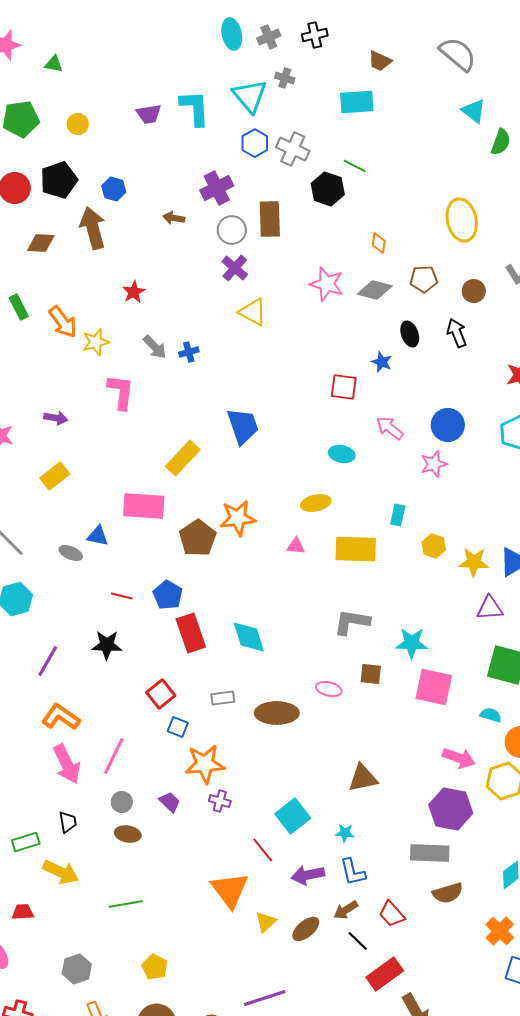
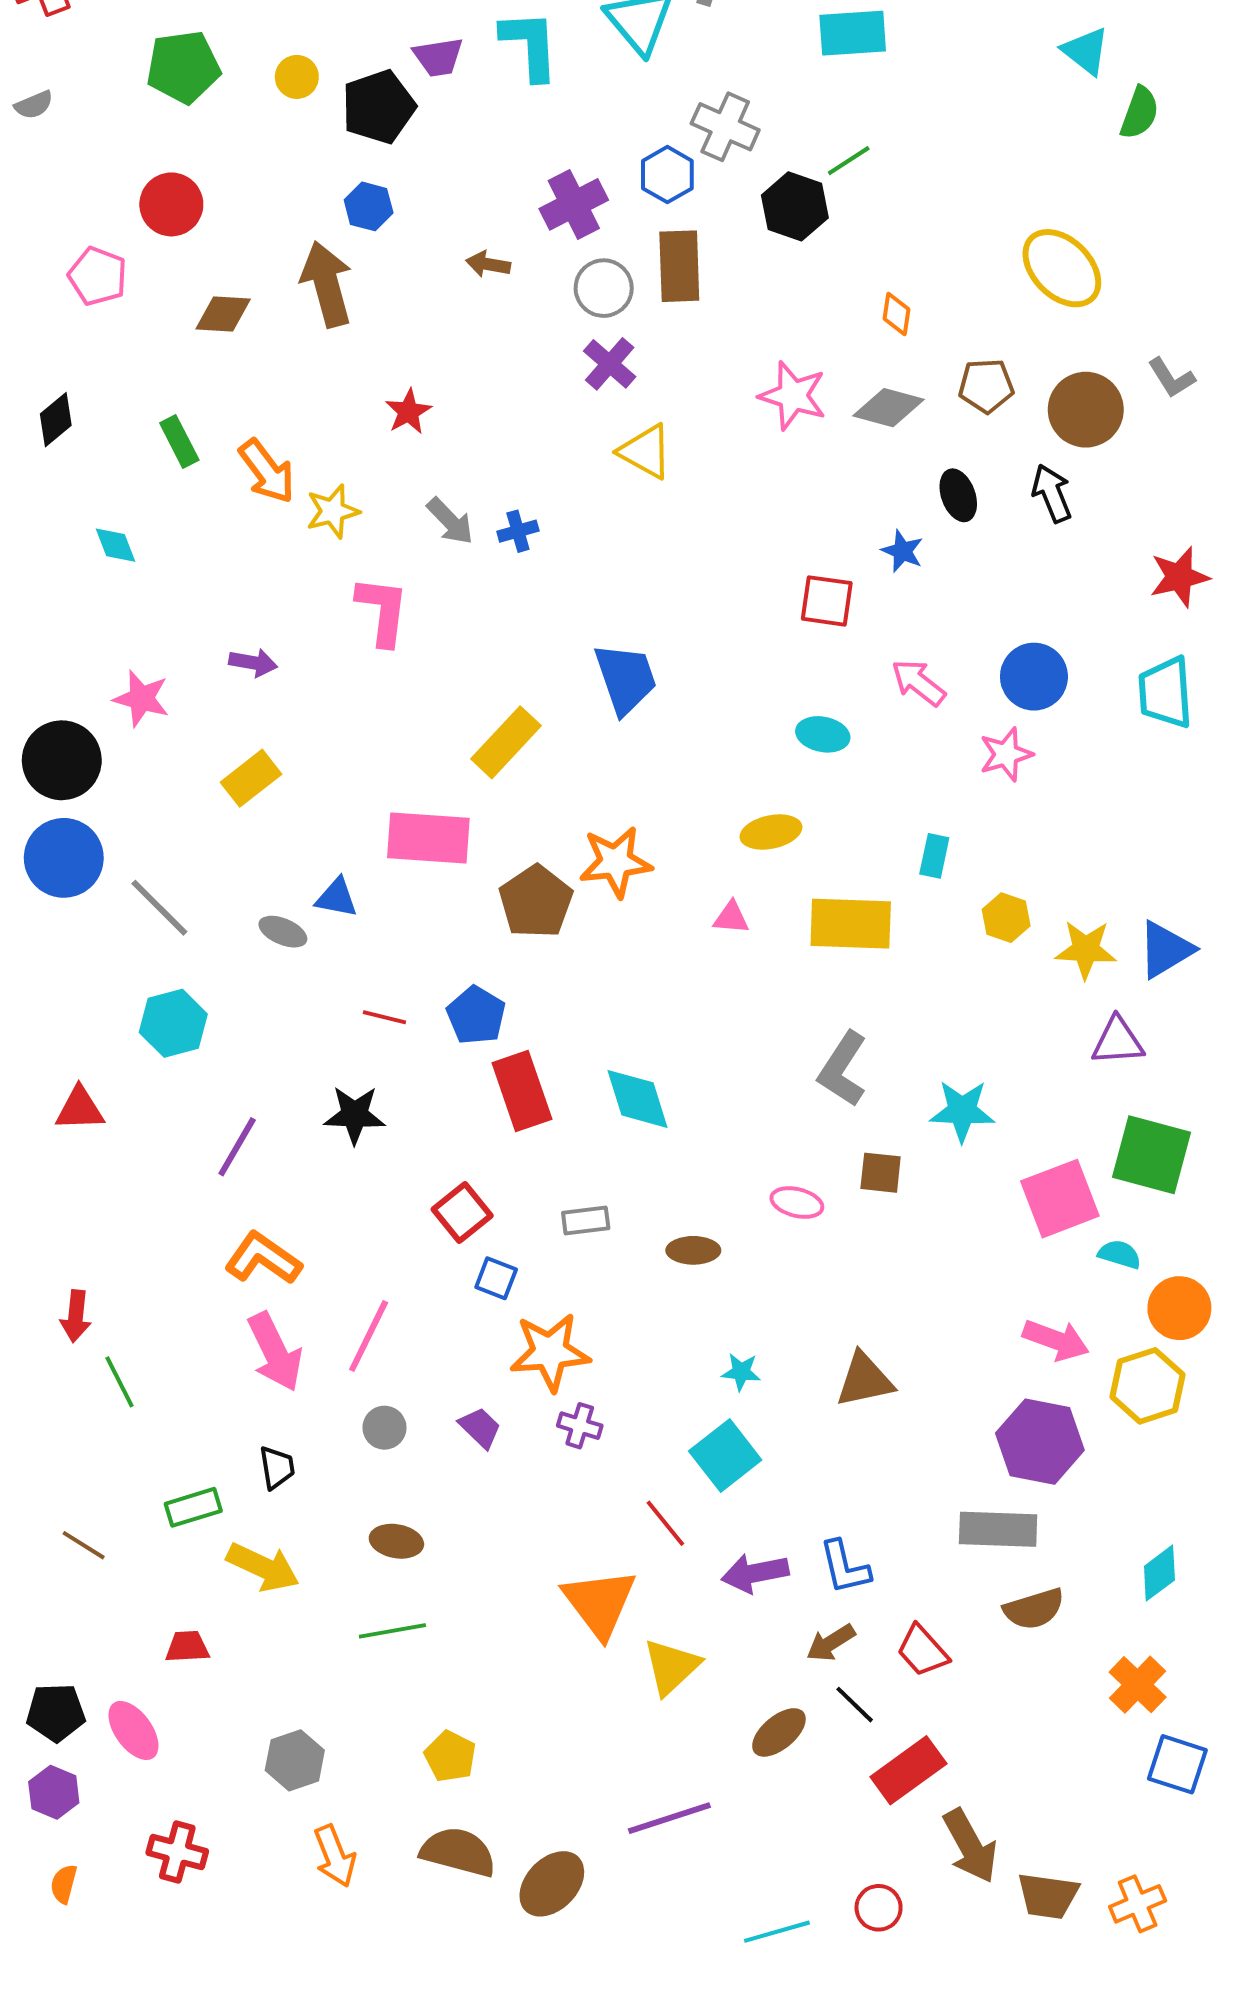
blue hexagon: (255, 143) -> (667, 175), moved
green line: (355, 166) -> (849, 161), turned -60
black pentagon: (59, 180) -> (379, 107), moved
yellow ellipse: (462, 220) -> (1062, 268), turned -33
brown circle: (474, 291) -> (1086, 410), size x1.6
gray L-shape: (352, 622) -> (843, 1069), turned -66
pink square: (434, 687) -> (1060, 1199), moved, turned -33
brown ellipse: (277, 713) -> (693, 1250), size x0.6
cyan star: (345, 833) -> (741, 1372), moved
brown ellipse: (128, 834) -> (396, 1541), moved
yellow triangle: (266, 922) -> (671, 1667), size x1.4
brown ellipse: (306, 929) -> (779, 1732), moved

